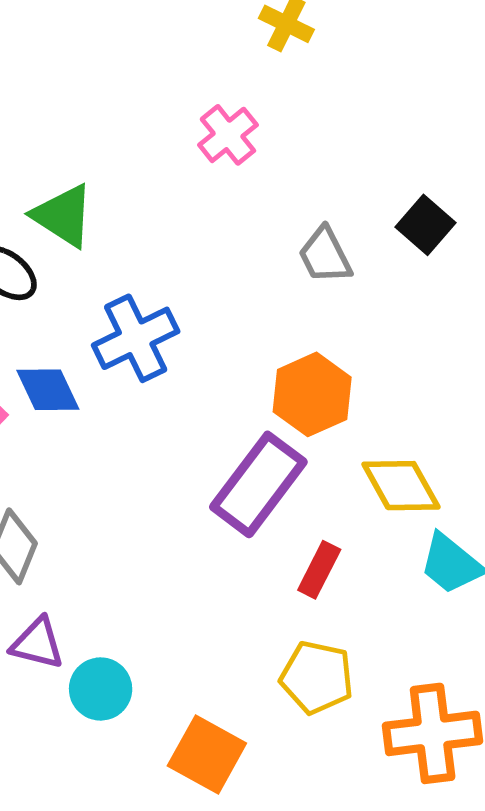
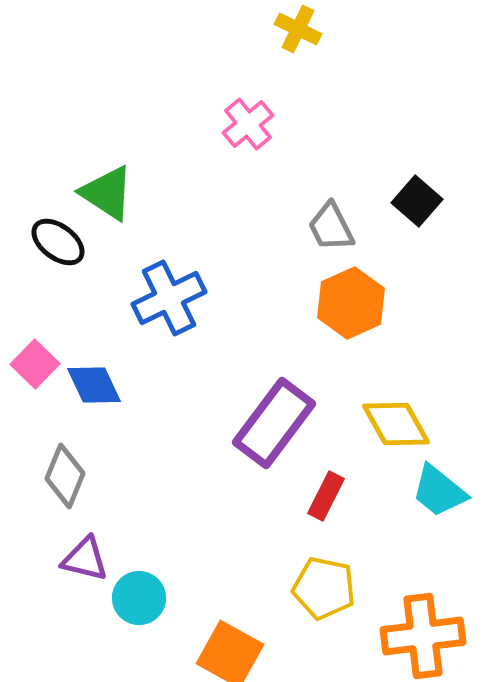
blue diamond: (48, 390) -> (94, 385), moved
orange hexagon: (312, 394) -> (351, 303), moved

